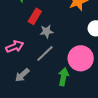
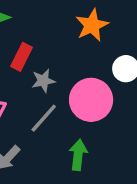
pink circle: (81, 58) -> (91, 100), moved

